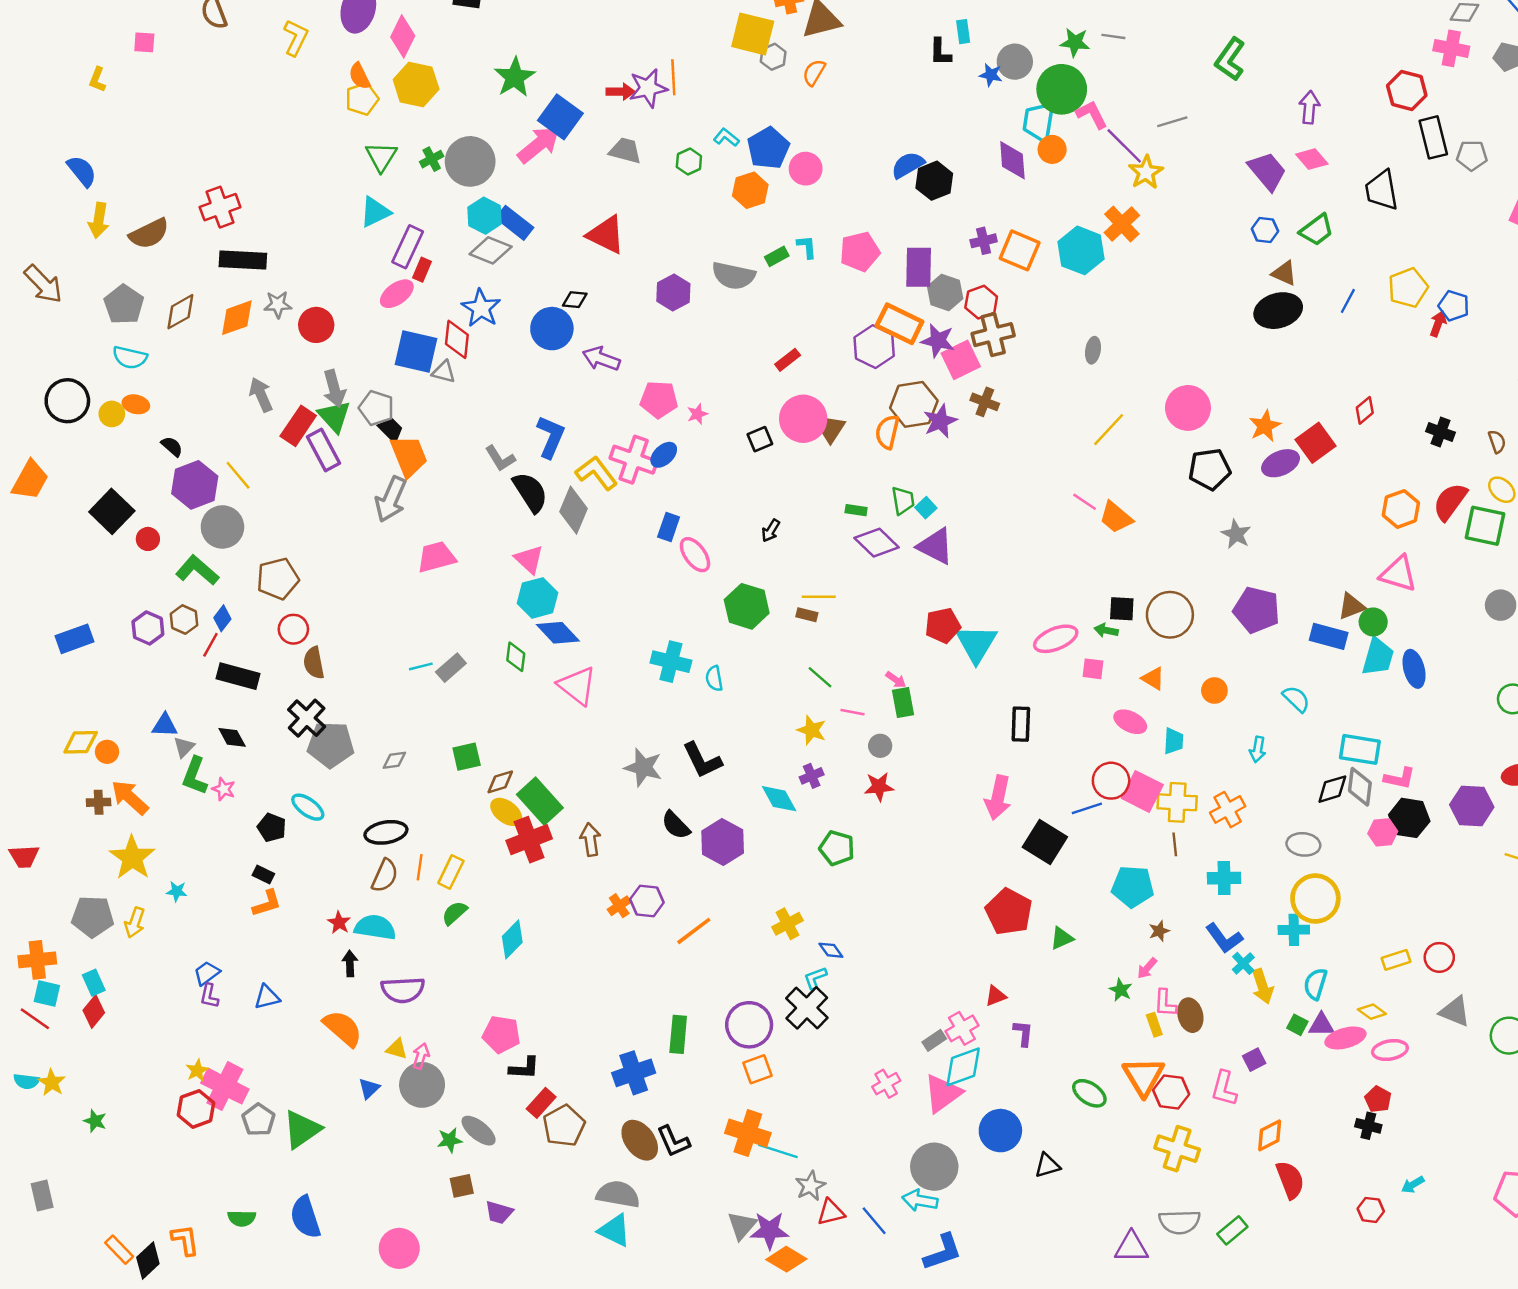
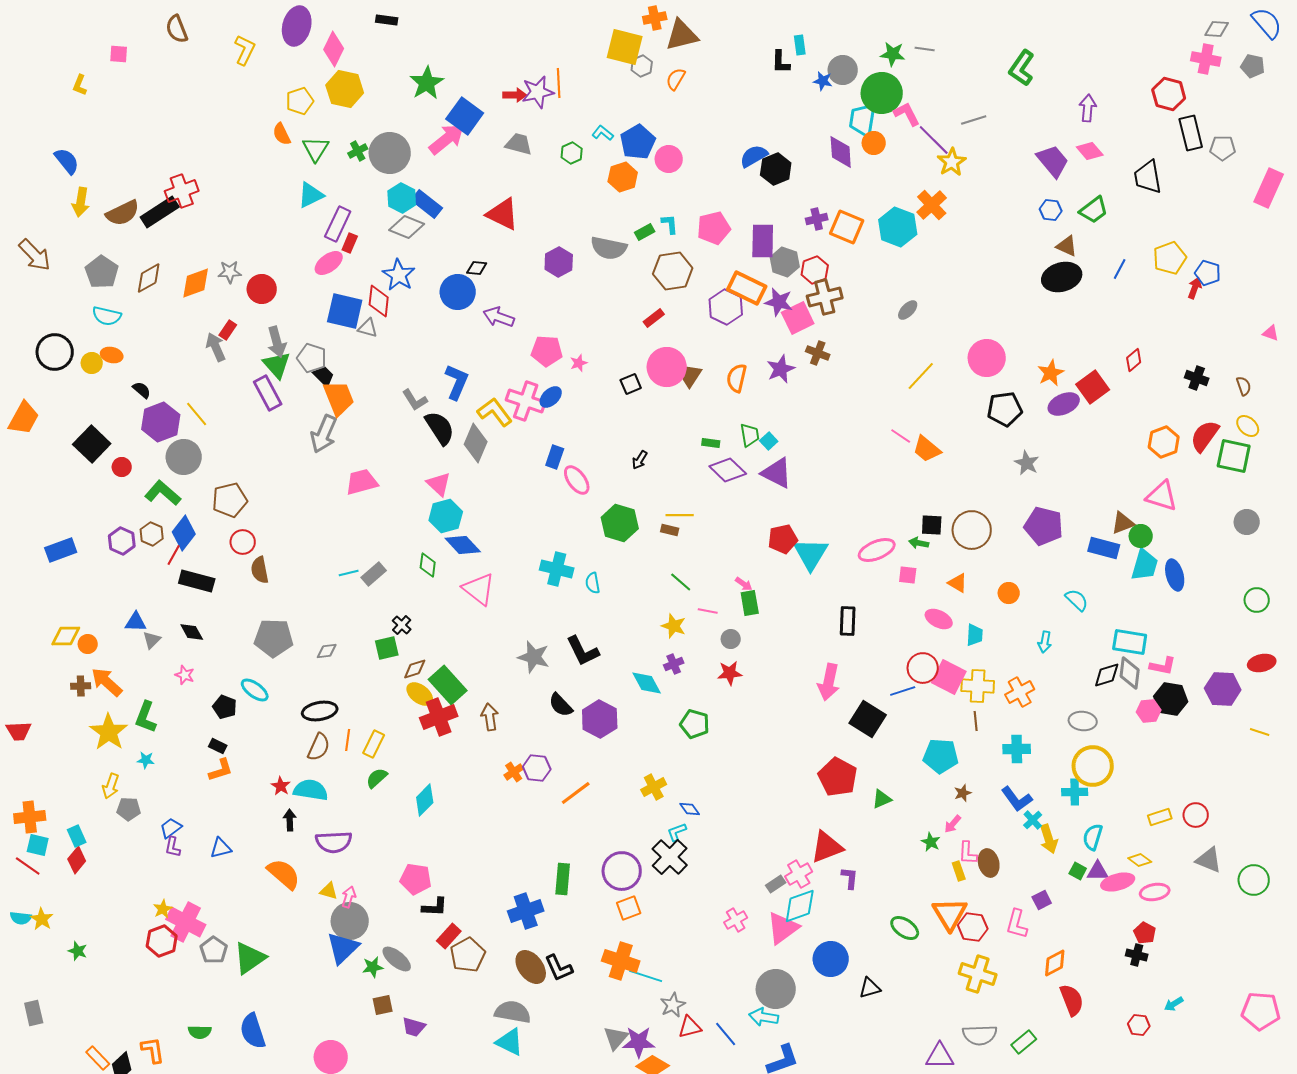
orange semicircle: (360, 76) -> (282, 134), moved
black rectangle: (243, 260) -> (160, 212), moved, turned -36
gray ellipse: (1093, 350) -> (908, 310), turned 35
brown hexagon: (914, 404) -> (673, 271), moved
red rectangle: (298, 426) -> (228, 330), moved, size x0.6
blue diamond: (222, 618) -> (184, 533), size x1.6
black cross: (307, 718) -> (402, 625), moved, size x0.6
green L-shape: (195, 776) -> (146, 717), moved
gray pentagon: (93, 917) -> (129, 809), moved, size x0.7
red triangle: (996, 996) -> (827, 847), size x1.8
blue triangle: (369, 1088) -> (343, 948), moved, size x1.8

